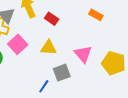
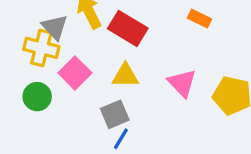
red rectangle: (52, 19) -> (128, 28), size x1.6
gray square: (62, 73) -> (115, 114), moved

